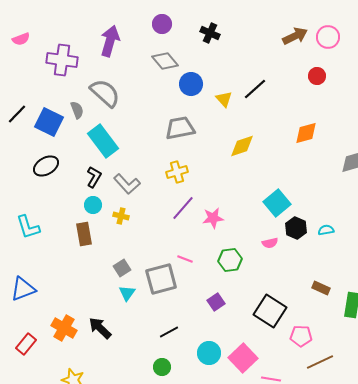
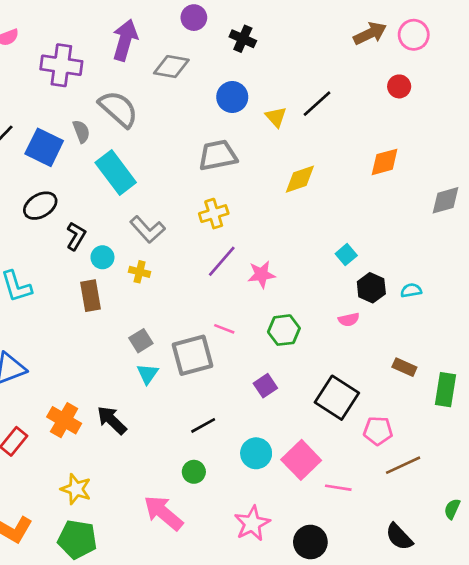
black cross: (210, 33) -> (243, 39), moved
gray diamond: (165, 61) -> (171, 67), moved, turned -40
black L-shape: (94, 177) -> (76, 236), moved
cyan square: (277, 203) -> (346, 255), size x0.6
pink semicircle: (270, 243) -> (349, 320), moved

